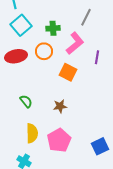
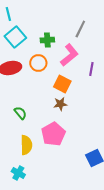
brown star: (60, 106) -> (60, 104), moved
pink pentagon: (59, 140) -> (53, 134), moved

